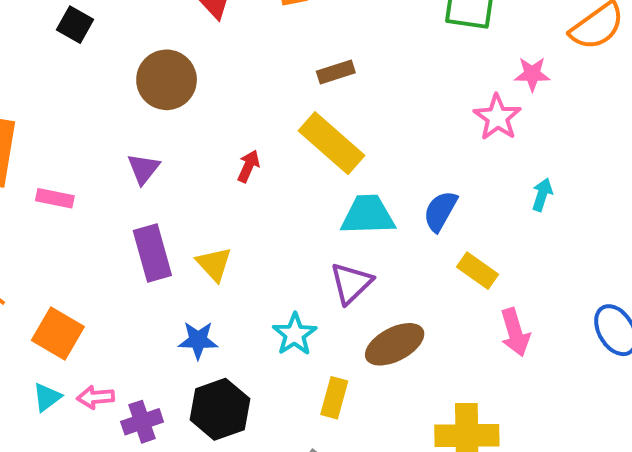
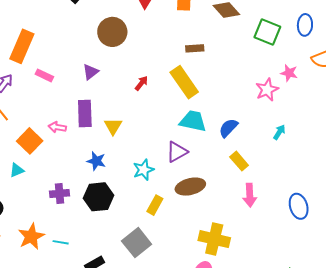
pink arrow: (95, 397) -> (57, 127), moved

